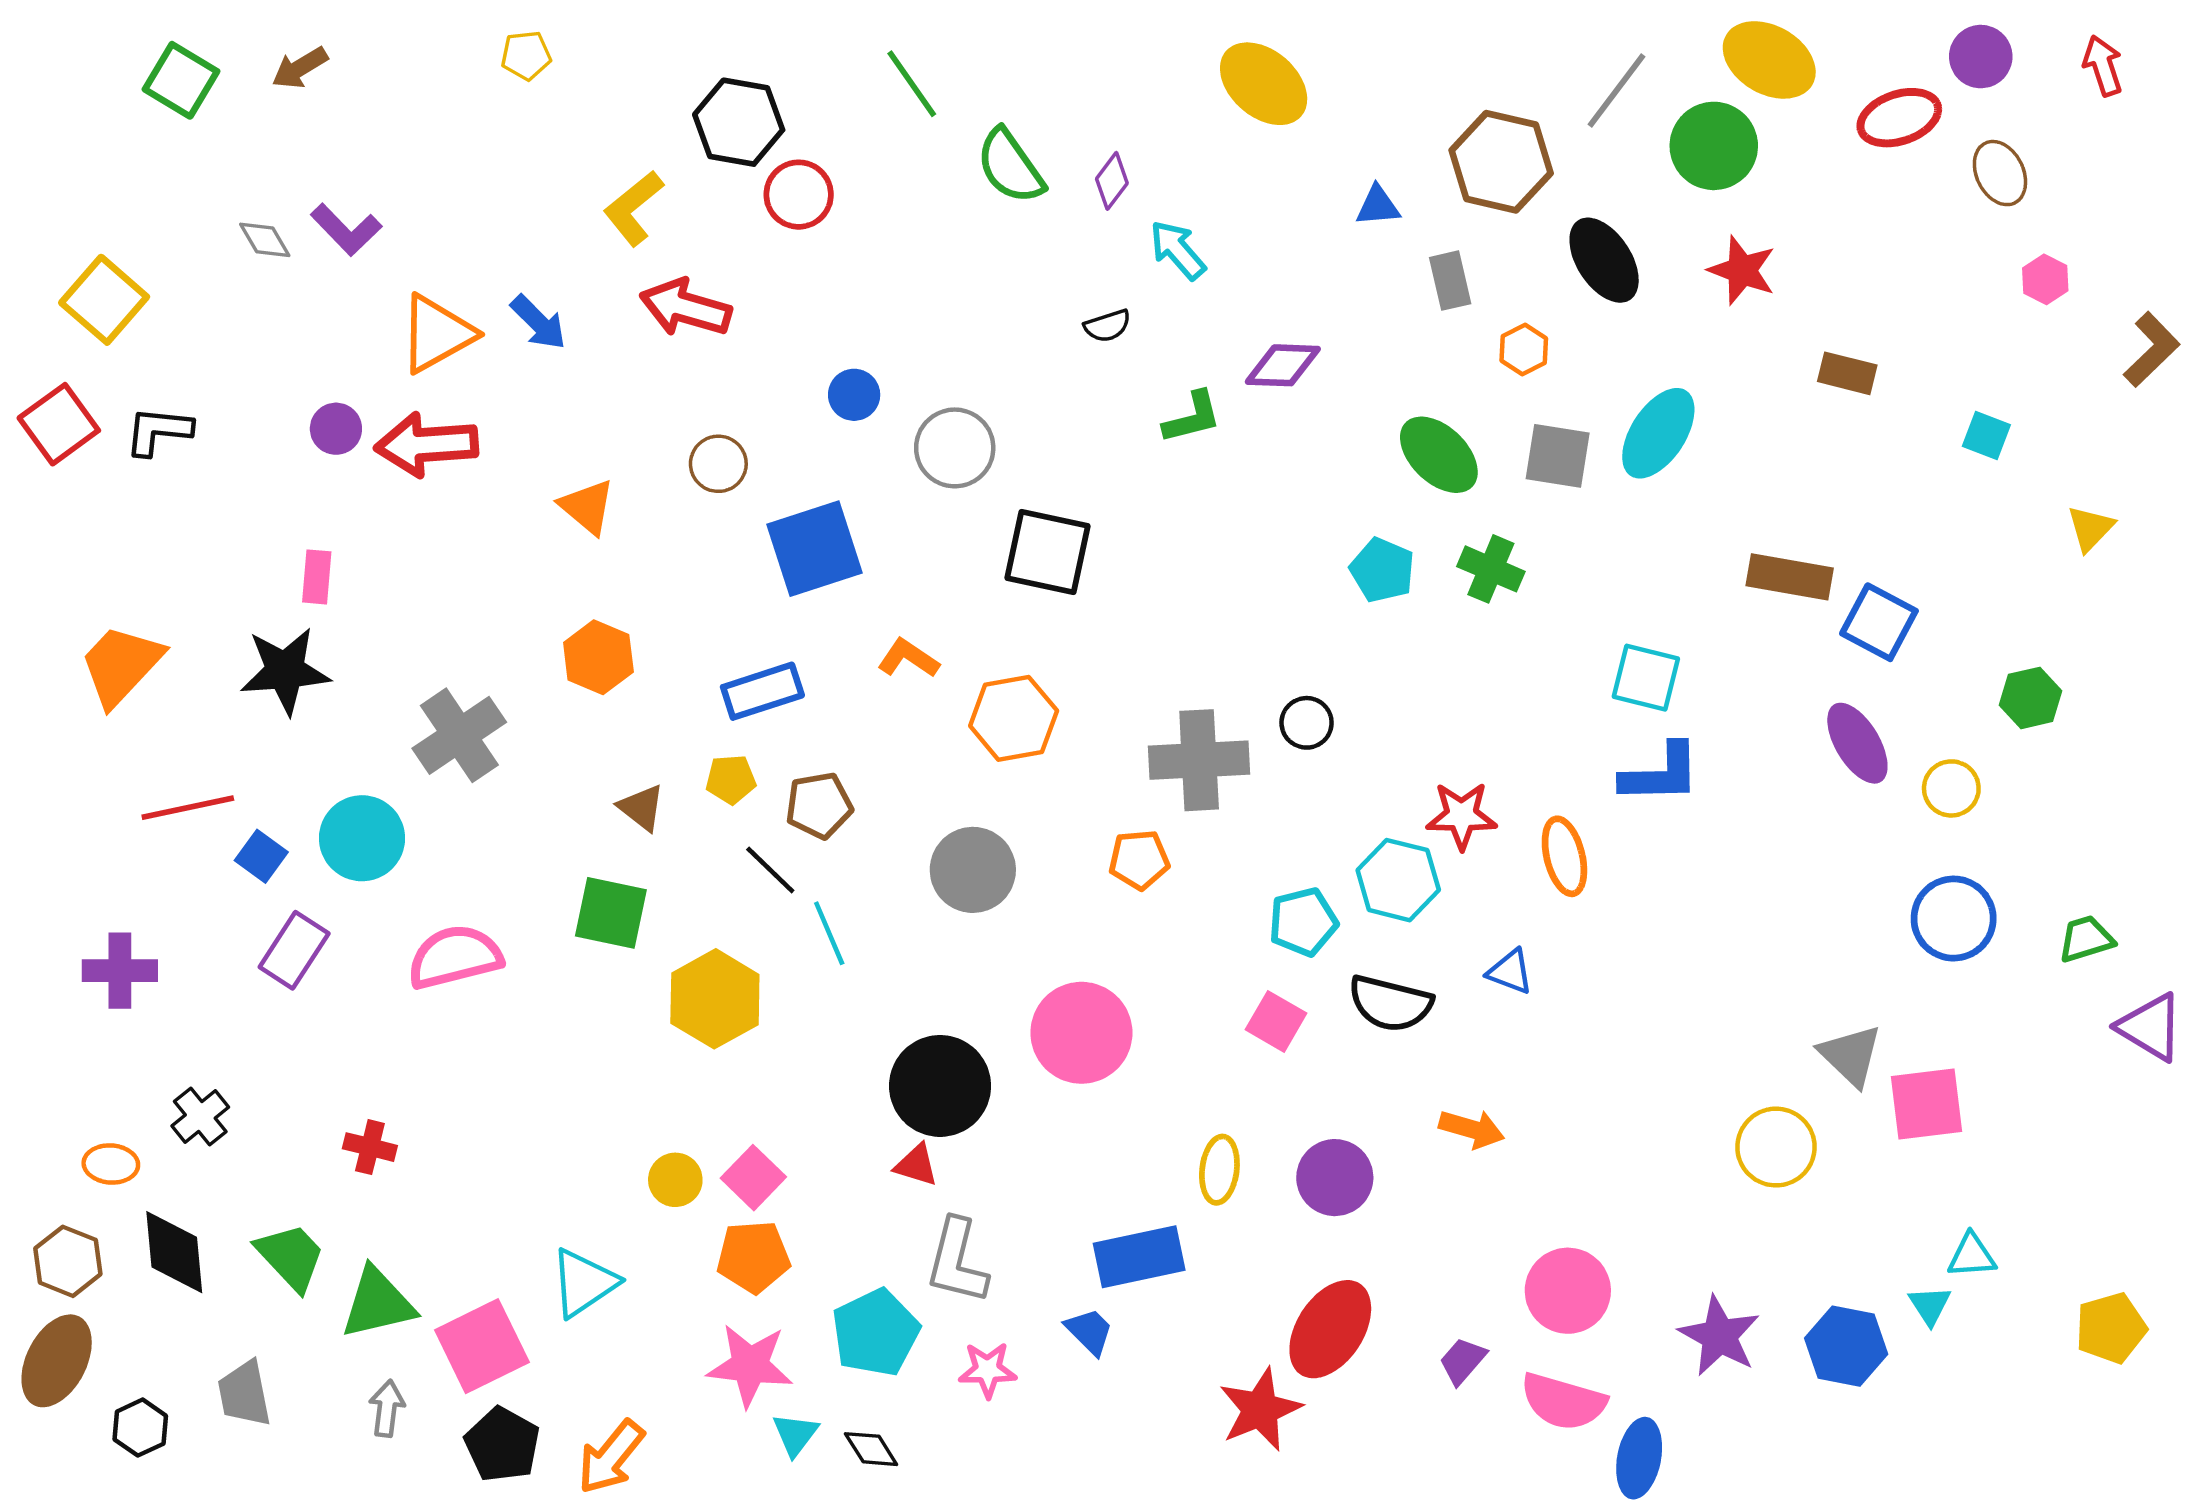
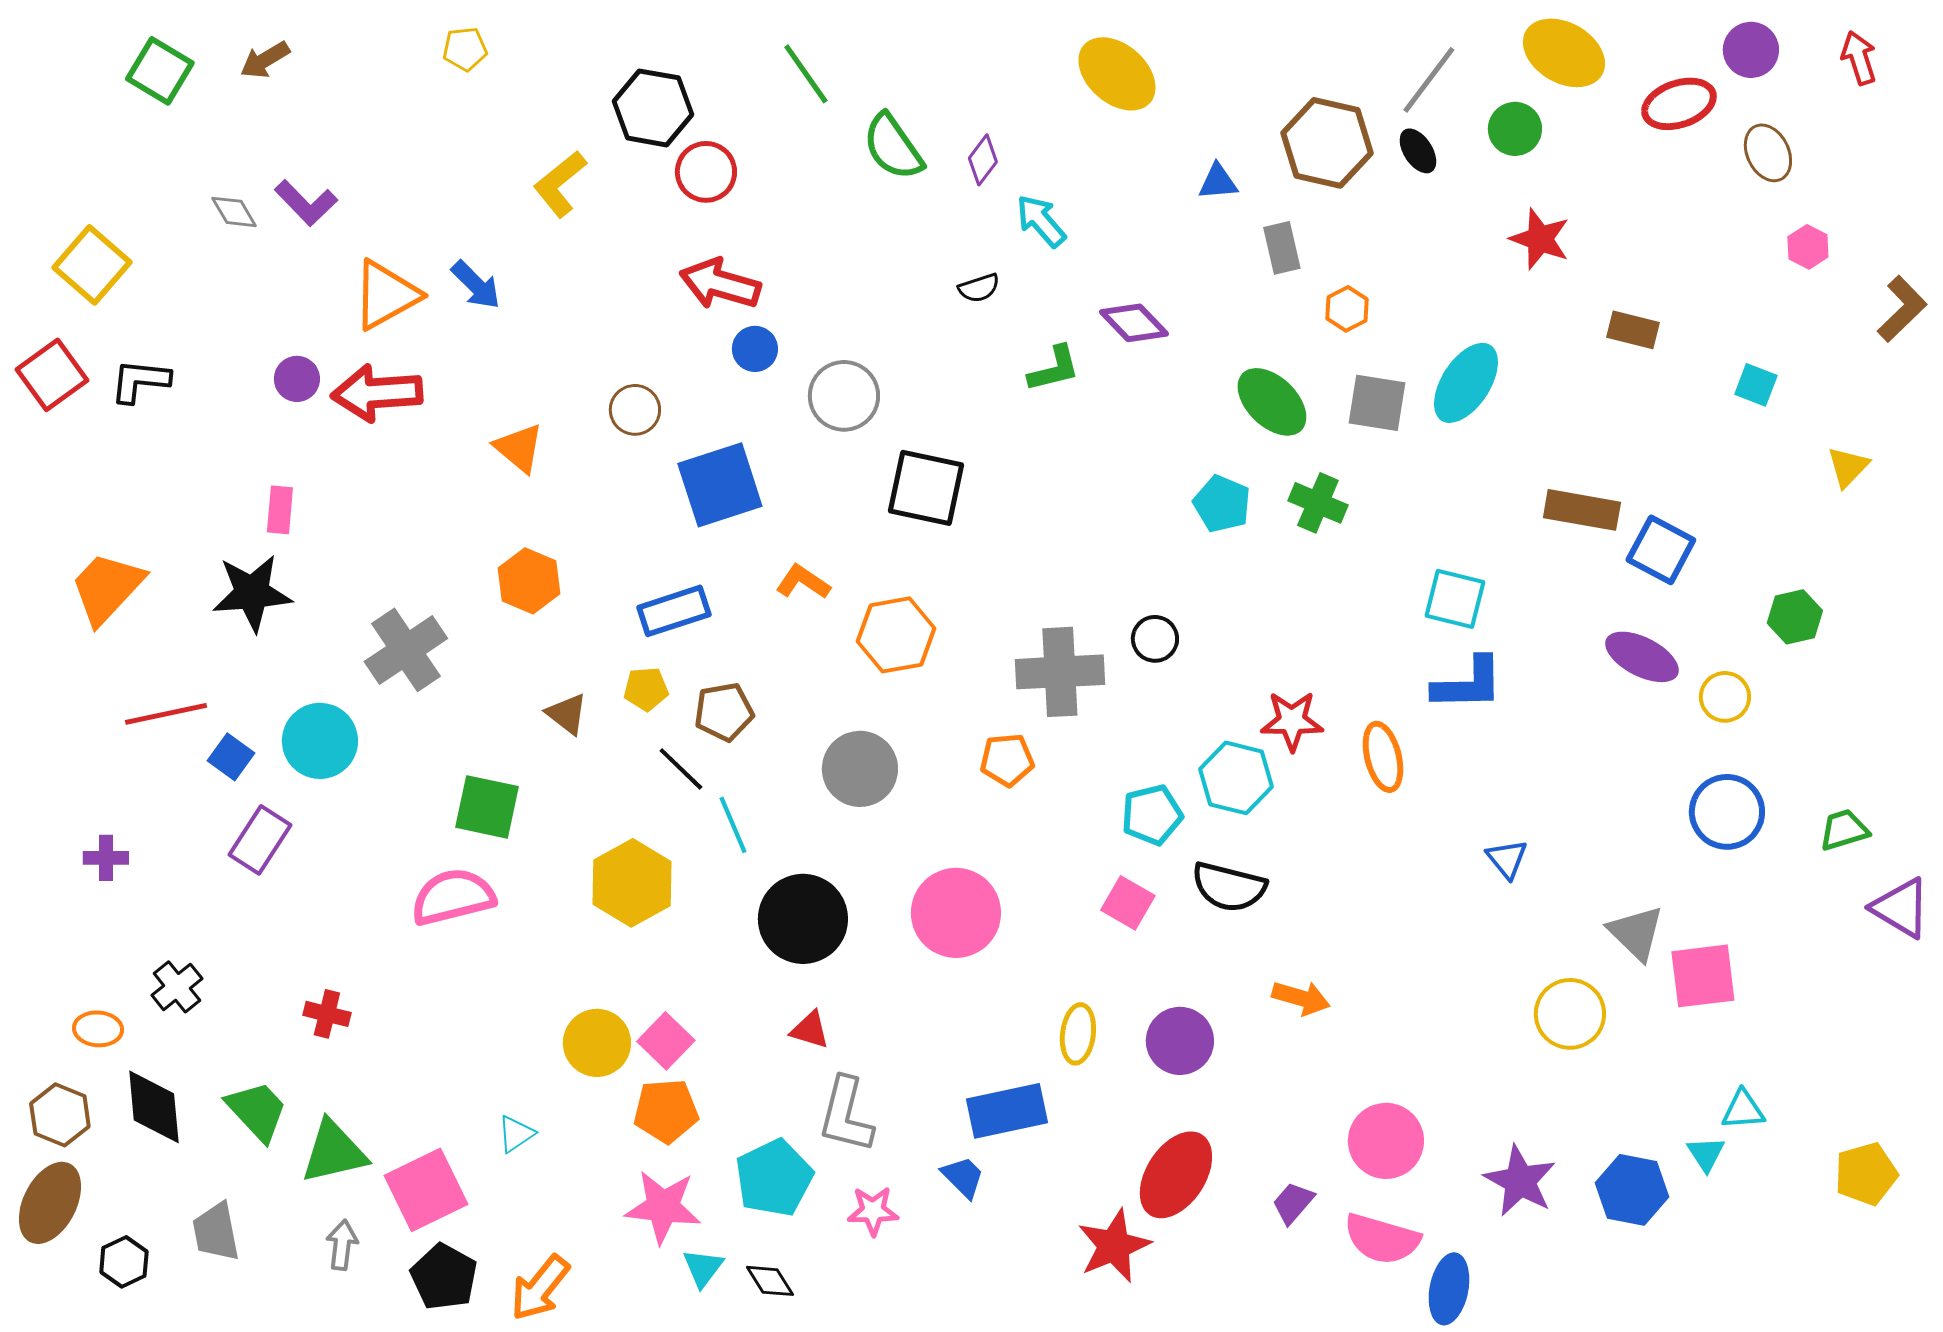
green circle: (1714, 146) -> (1515, 129), size x0.7
black ellipse: (1604, 260) -> (1418, 151), moved, size x0.6
red arrow: (686, 308) -> (720, 284), moved
purple diamond: (1283, 365) -> (1134, 323), turned 44
purple ellipse: (1857, 743) -> (1642, 657), turned -32
green square: (611, 913) -> (487, 807), moved
pink semicircle: (455, 957) -> (453, 897), moved
purple cross: (120, 971) -> (106, 858), size x0.7
blue triangle: (1510, 972) -> (1507, 859), moved, turned 30
black circle: (940, 1086) -> (803, 919), moved
yellow circle: (675, 1180) -> (597, 1043), size x1.4
cyan triangle: (584, 1283) -> (516, 1134), size x0.6

